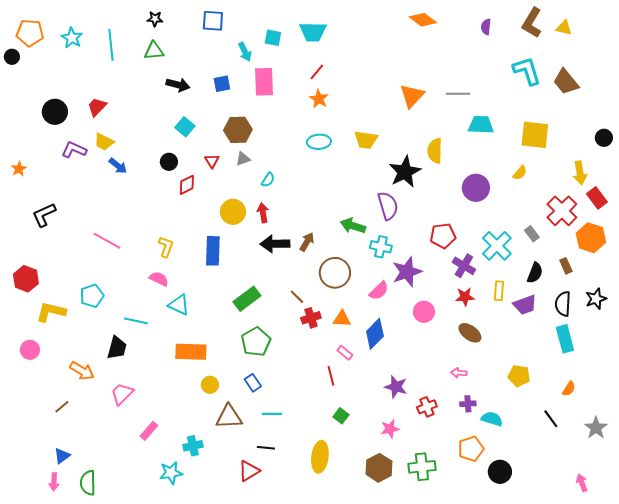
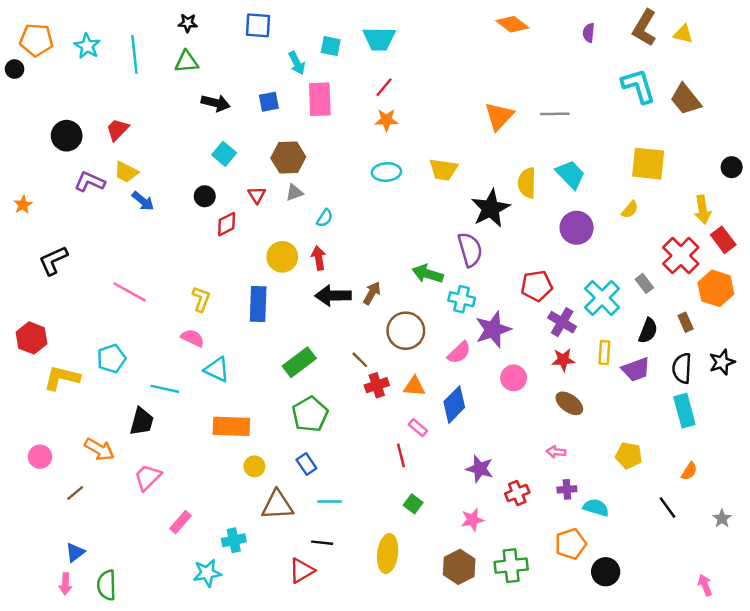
orange star: (319, 99) -> (386, 120), turned -30
cyan trapezoid: (481, 125) -> (571, 174), moved, turned 44
pink circle: (30, 350) -> (40, 457), moved
gray star: (596, 428) -> (722, 518), size x0.7

